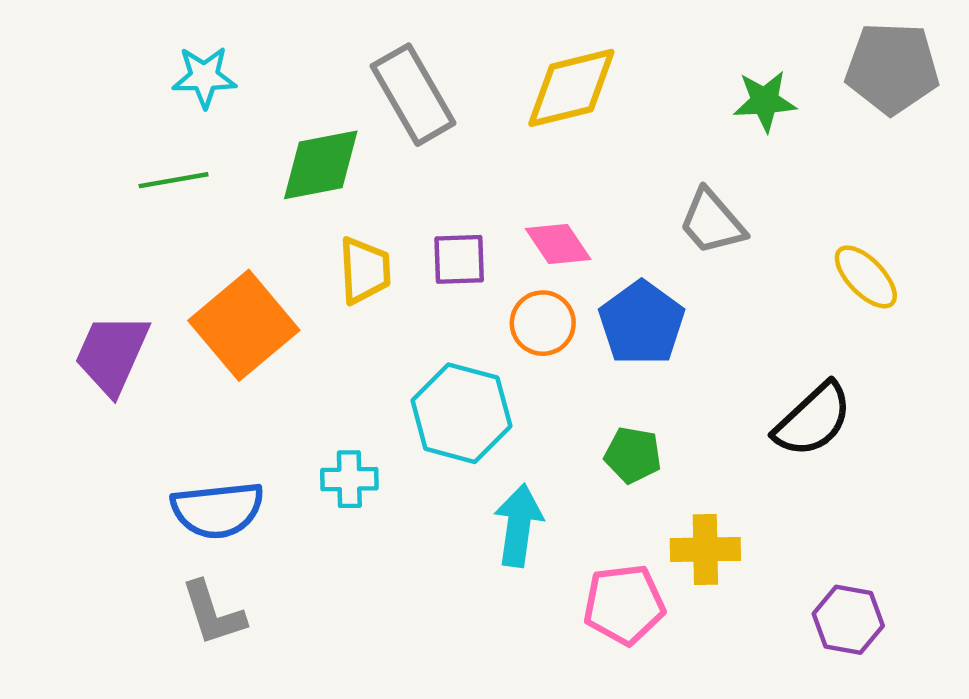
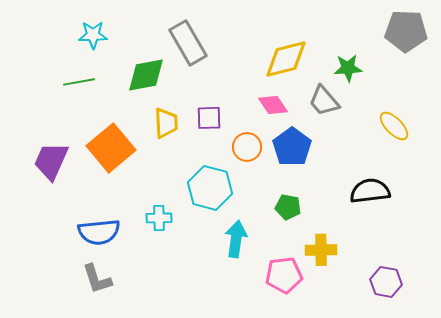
yellow diamond: (571, 88) -> (286, 59), moved
green star: (765, 101) -> (348, 68), moved
pink diamond: (558, 244) -> (273, 105), moved
black semicircle: (813, 420) -> (370, 191), turned -144

